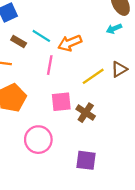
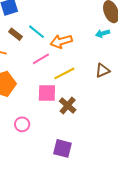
pink line: (50, 65) -> (41, 59), turned 42
yellow line: (93, 76) -> (64, 73), moved
pink circle: (38, 140) -> (22, 124), size x0.6

